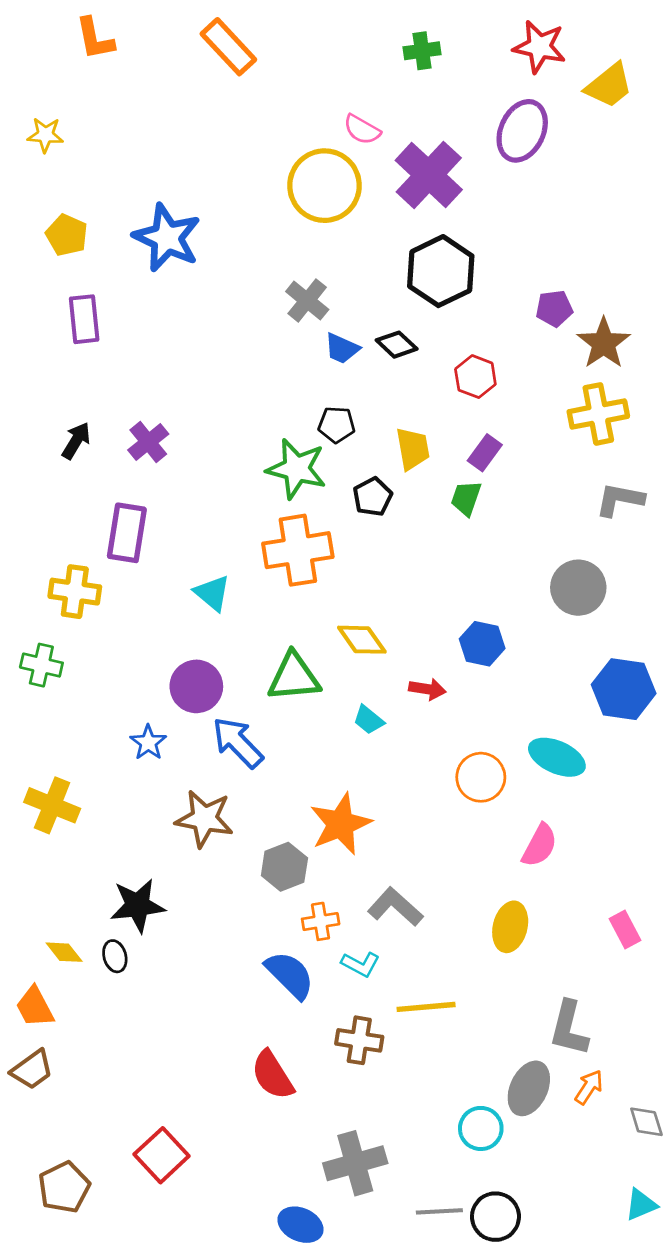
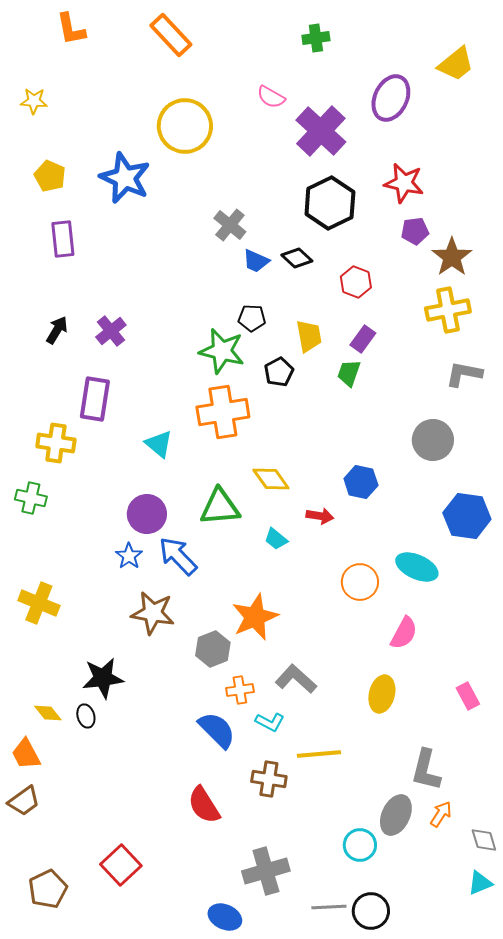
red star: (540, 47) -> (404, 183), moved
yellow circle: (325, 186) -> (185, 126), moved
blue star: (148, 743) -> (129, 556), moved
cyan triangle: (641, 1205) -> (480, 883), moved

